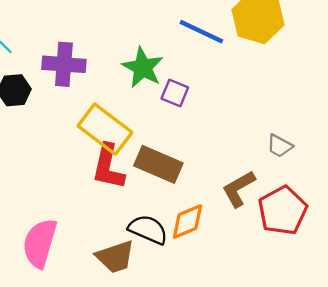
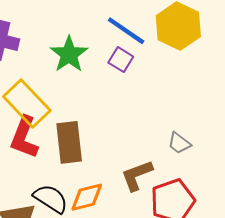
purple square: (175, 93) -> (121, 60), moved
brown rectangle: (158, 164) -> (69, 142), turned 51

